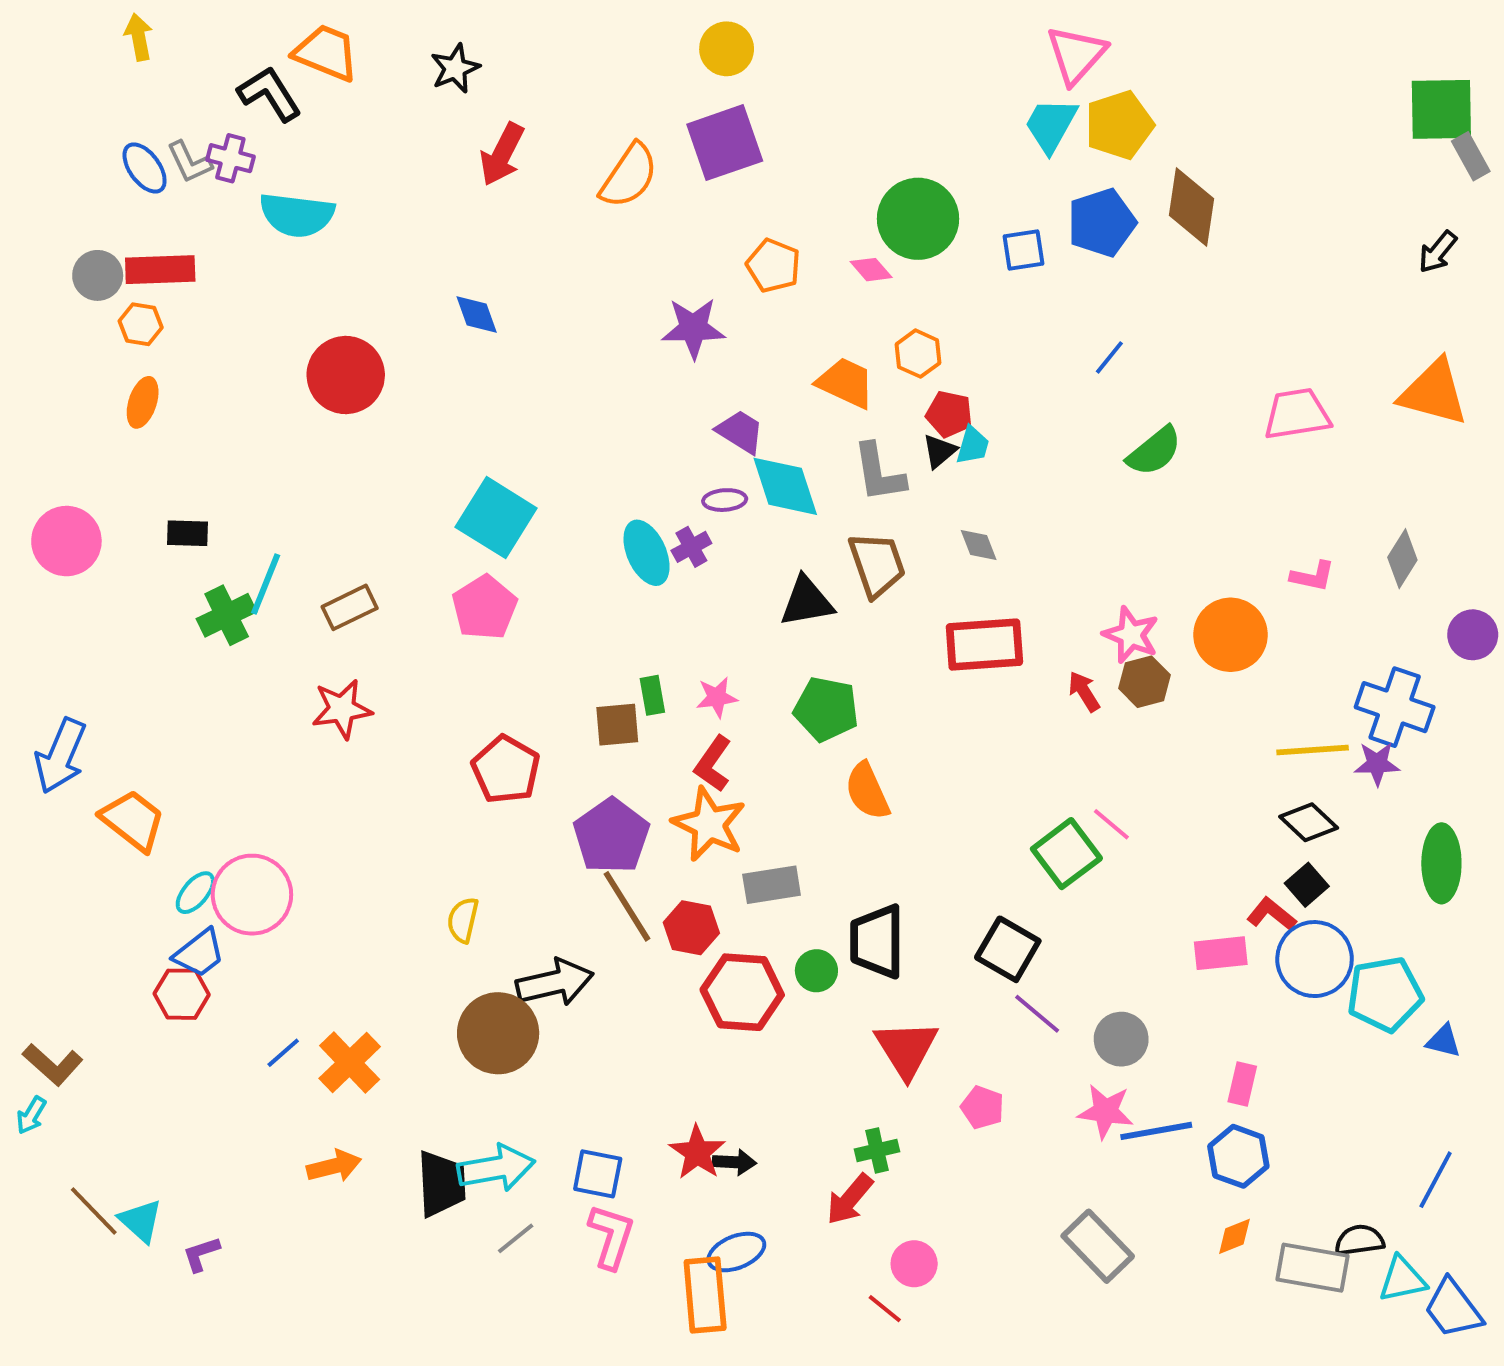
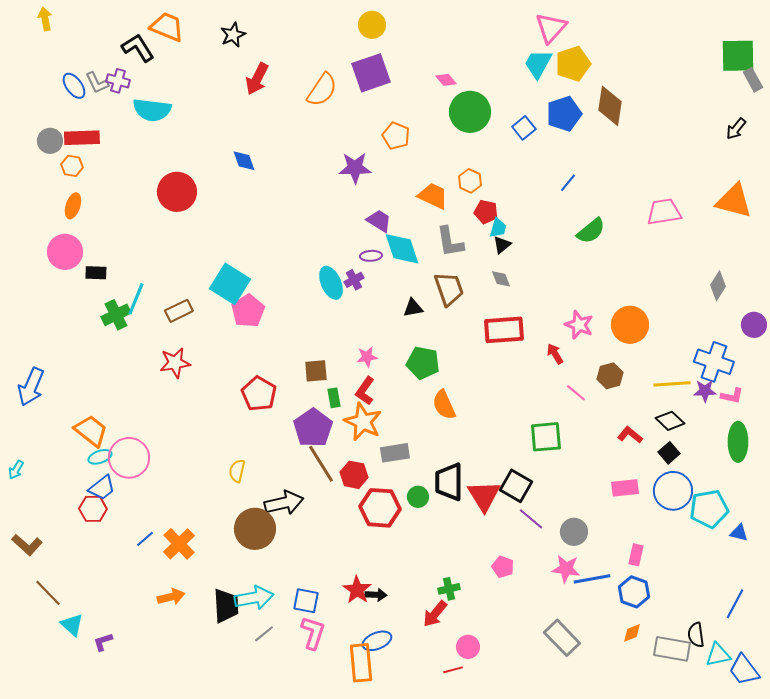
yellow arrow: (139, 37) -> (45, 19), moved
blue square: (1023, 250) -> (524, 128), turned -30
pink diamond: (871, 270) -> (446, 80), moved
black triangle: (939, 451) -> (502, 245), moved
cyan square: (496, 518) -> (230, 284), moved
pink circle: (66, 541) -> (65, 252), moved
pink L-shape: (1313, 576) -> (732, 396), moved
black triangle: (807, 602) -> (413, 308), size x0.7
brown hexagon: (1145, 682) -> (610, 376), moved
green rectangle: (652, 695) -> (334, 398), moved
orange trapezoid: (133, 820) -> (91, 431), moved
pink line: (1111, 824) -> (576, 393), moved
green square: (1066, 854) -> (546, 437), turned 32
cyan ellipse: (195, 893) -> (100, 457), turned 30
red L-shape: (1272, 914) -> (630, 435), moved
red triangle: (906, 1049) -> (484, 496), moved
cyan arrow: (31, 1115) -> (16, 470), moved
brown line: (94, 1211) -> (48, 593), moved
black semicircle: (1359, 1240) -> (696, 635), turned -90
red line: (885, 1309) -> (453, 670), turned -54

